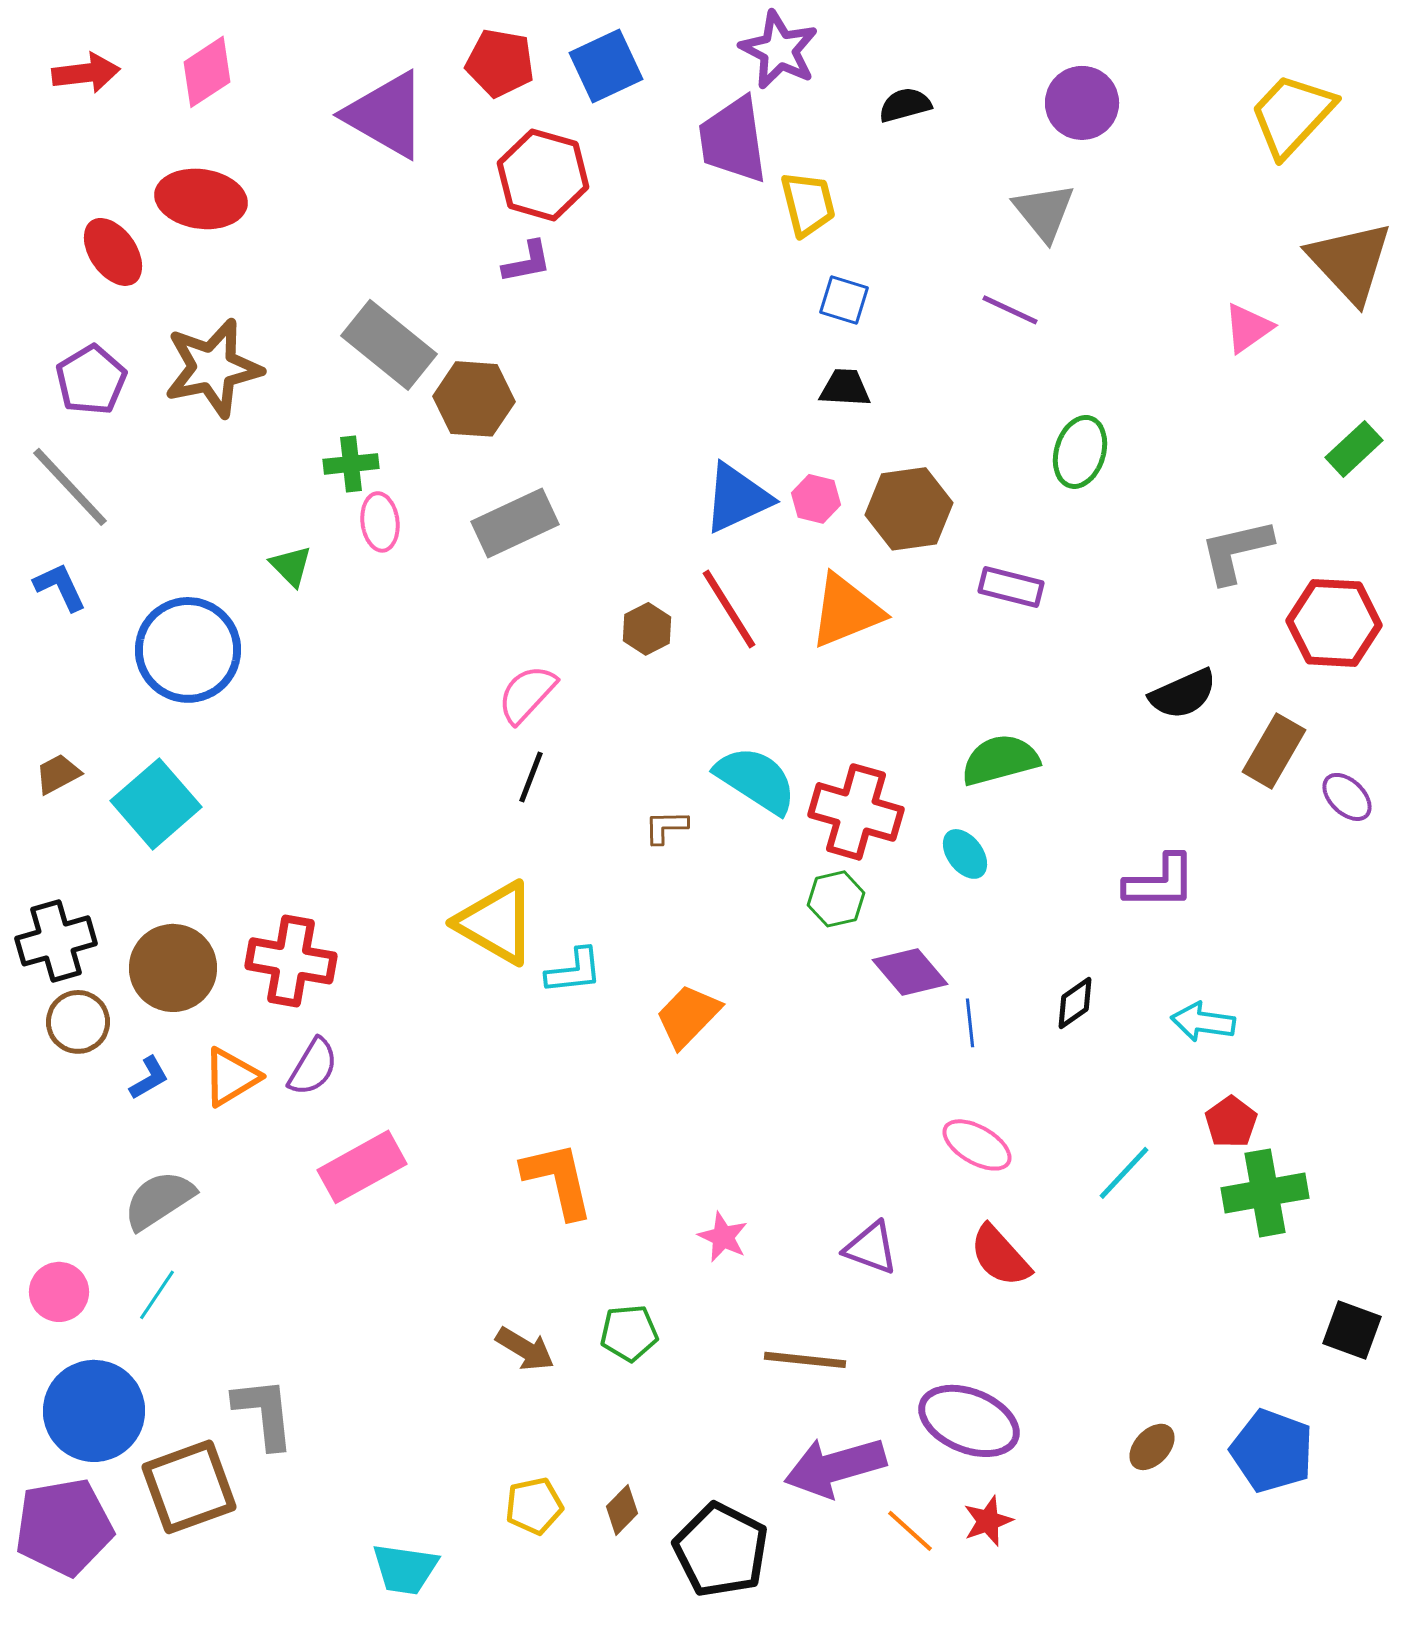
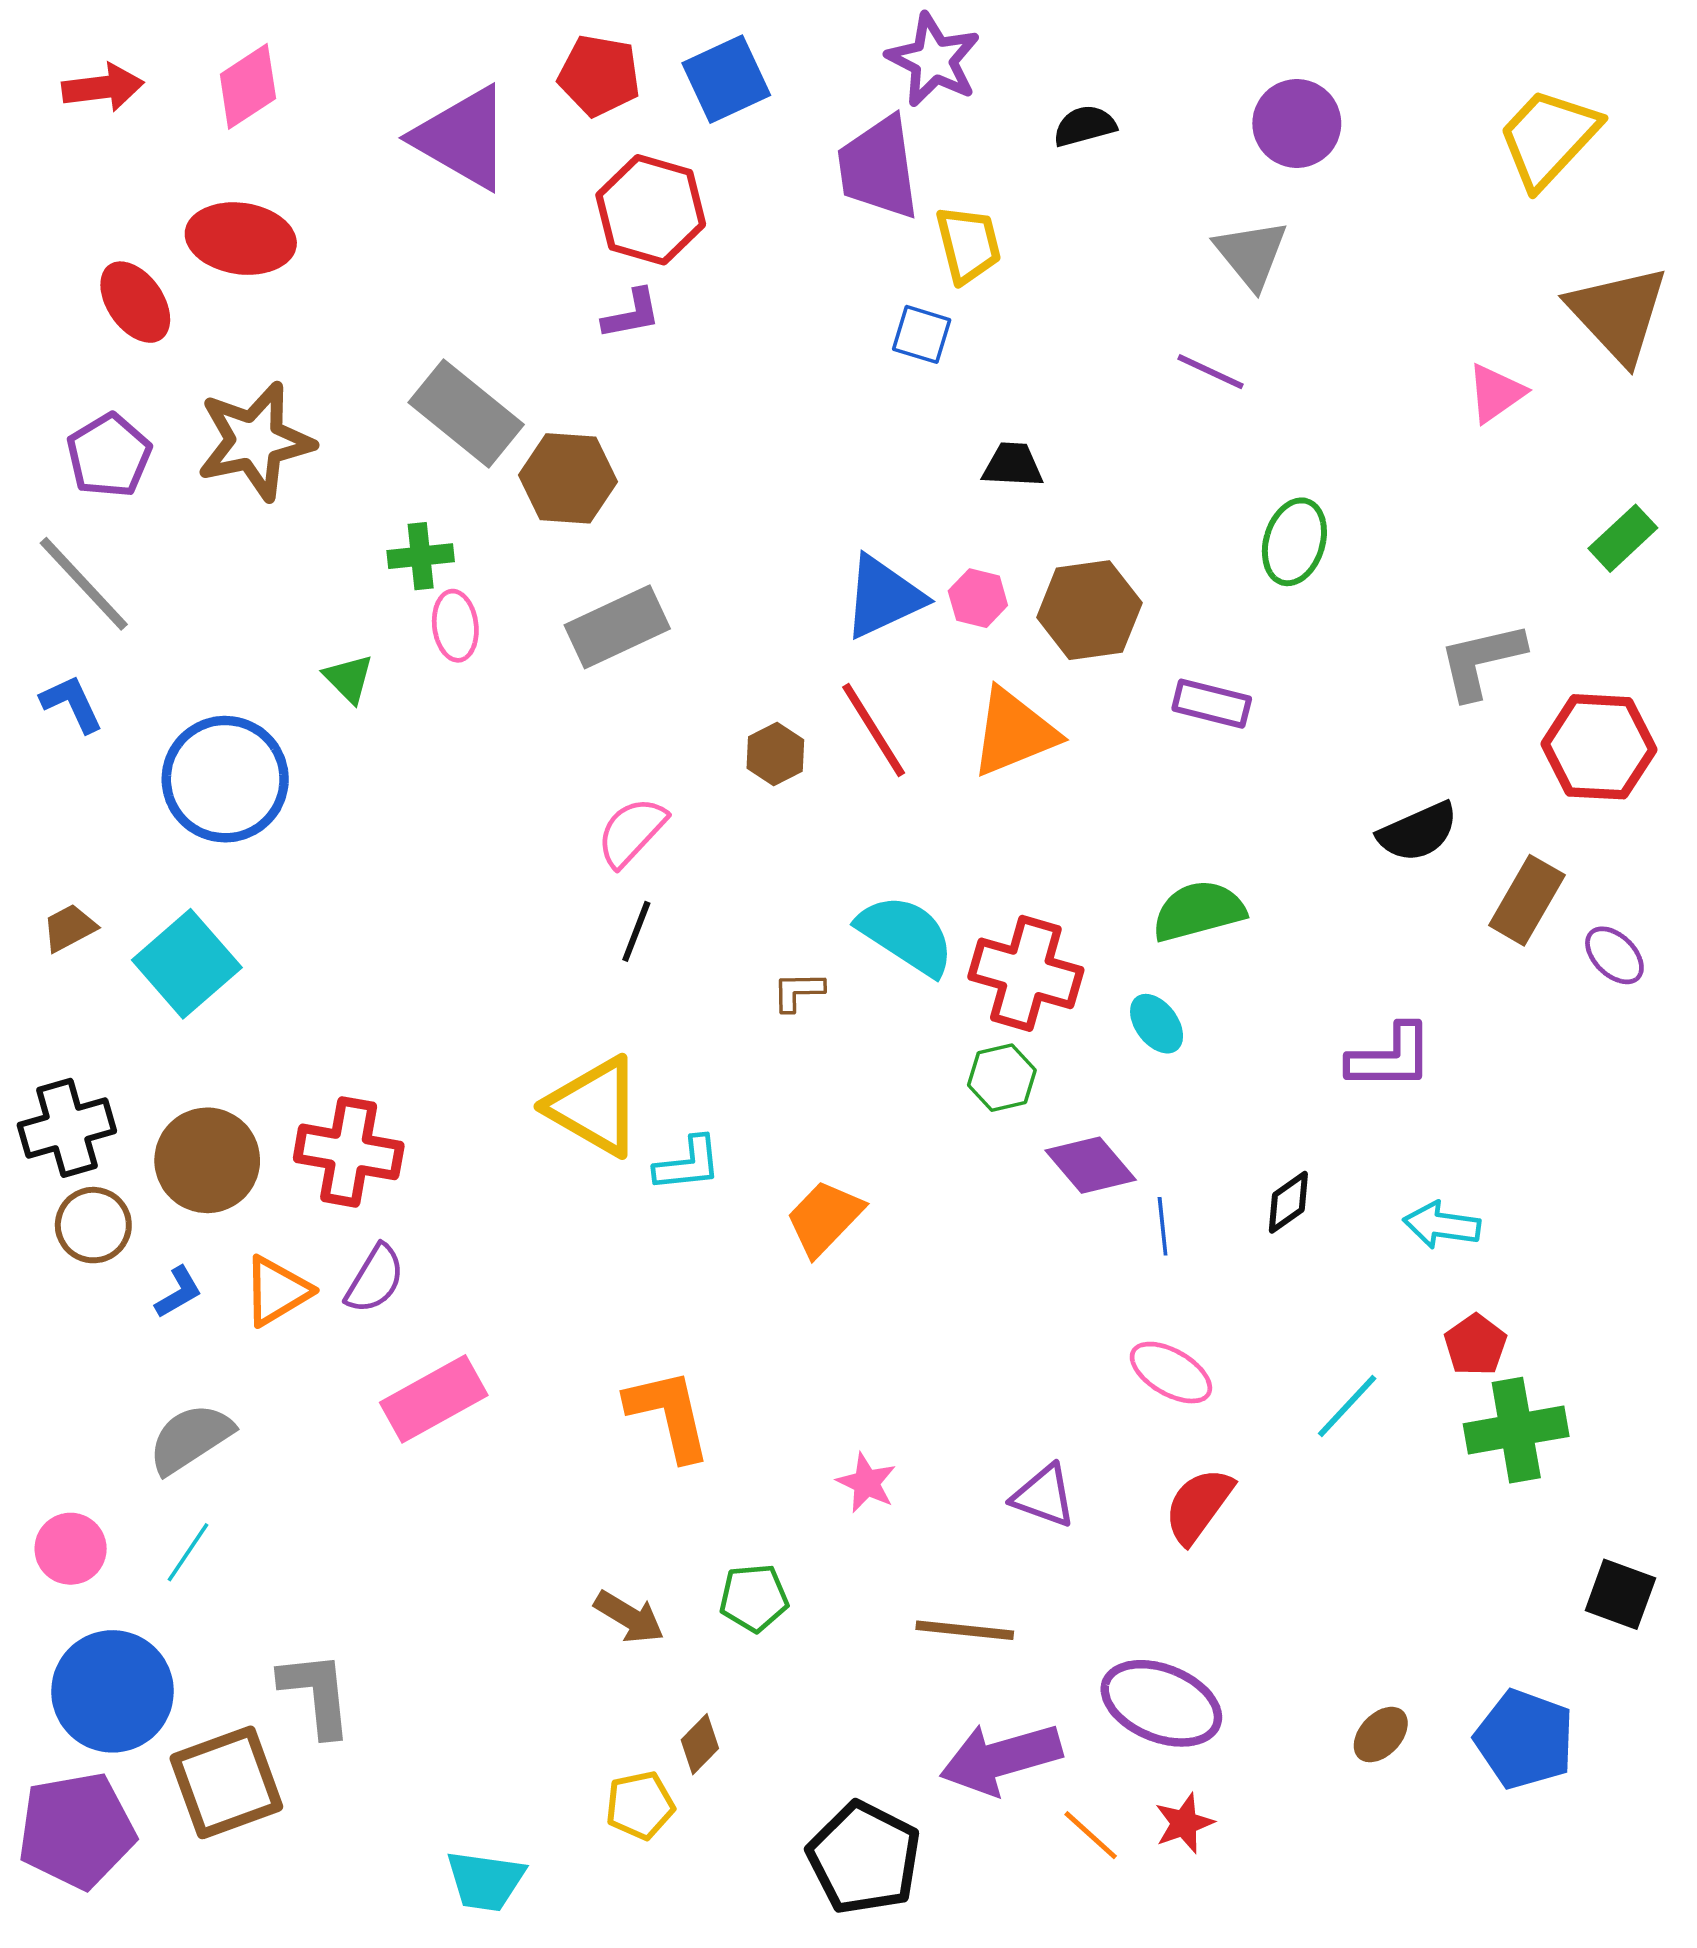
blue square: (844, 300) -> (922, 334), moved
red semicircle: (1000, 1256) -> (1199, 1506), turned 78
brown diamond: (622, 1510) -> (700, 1744), moved

